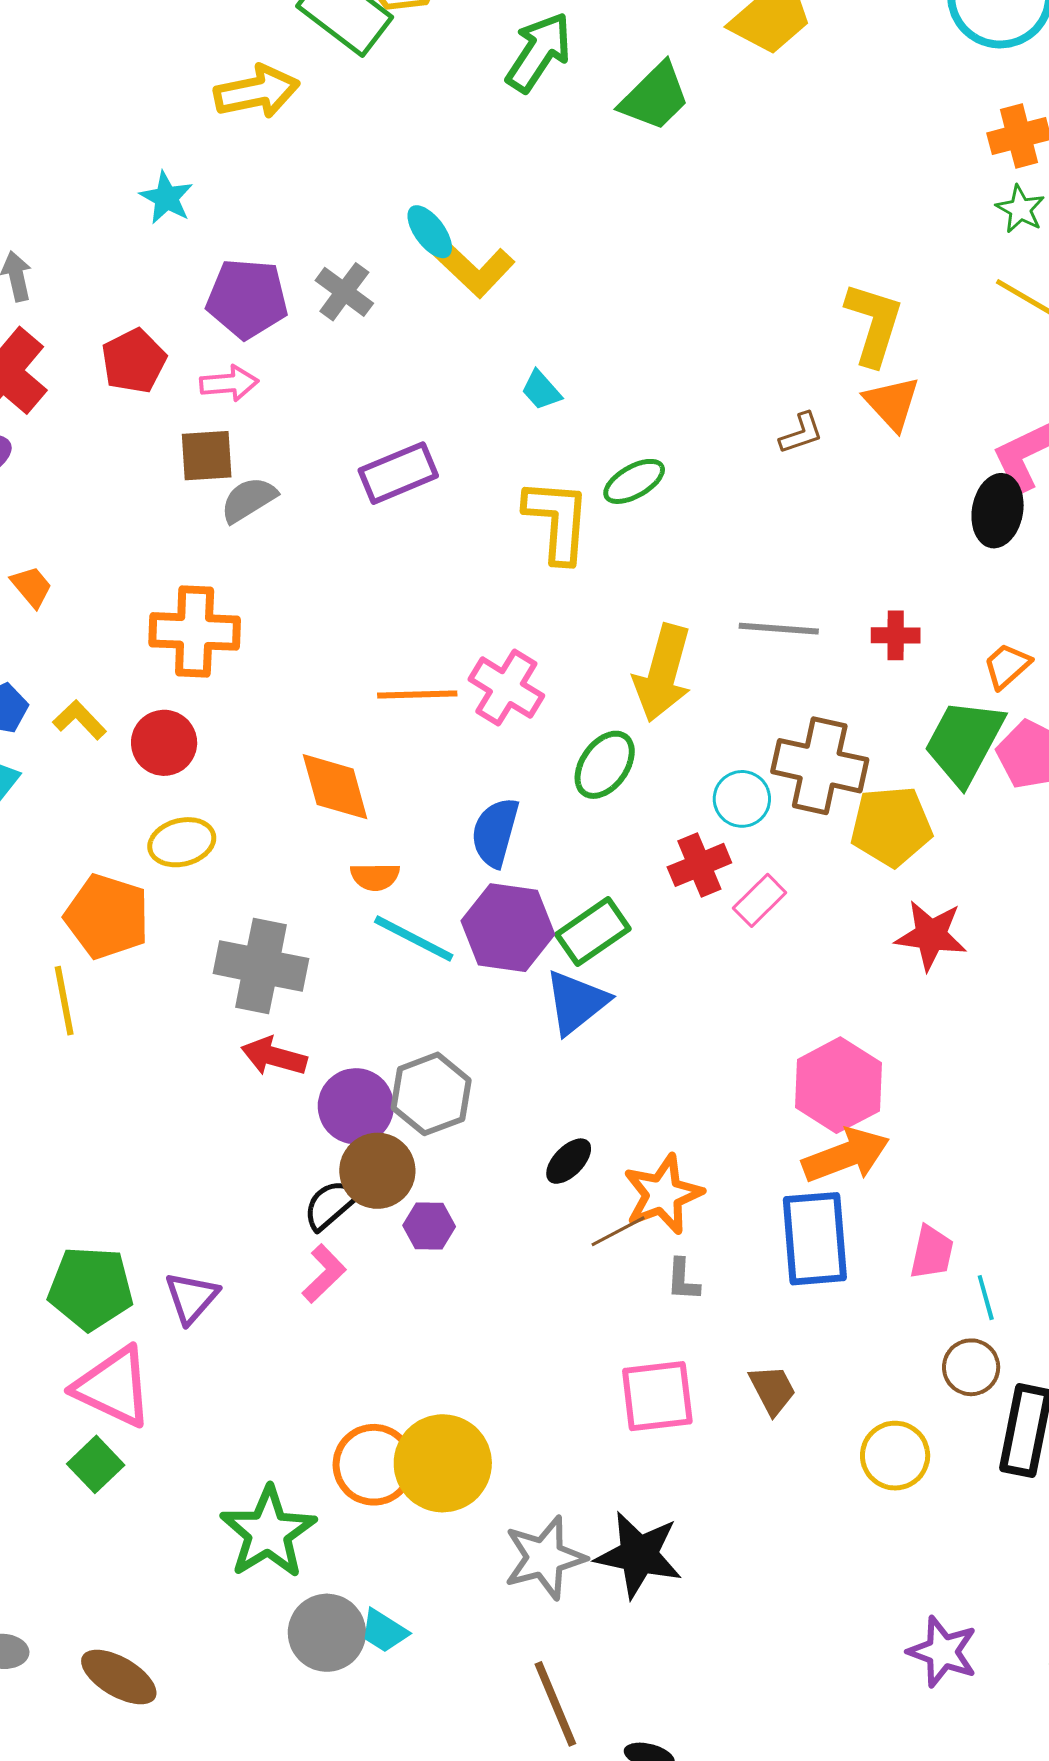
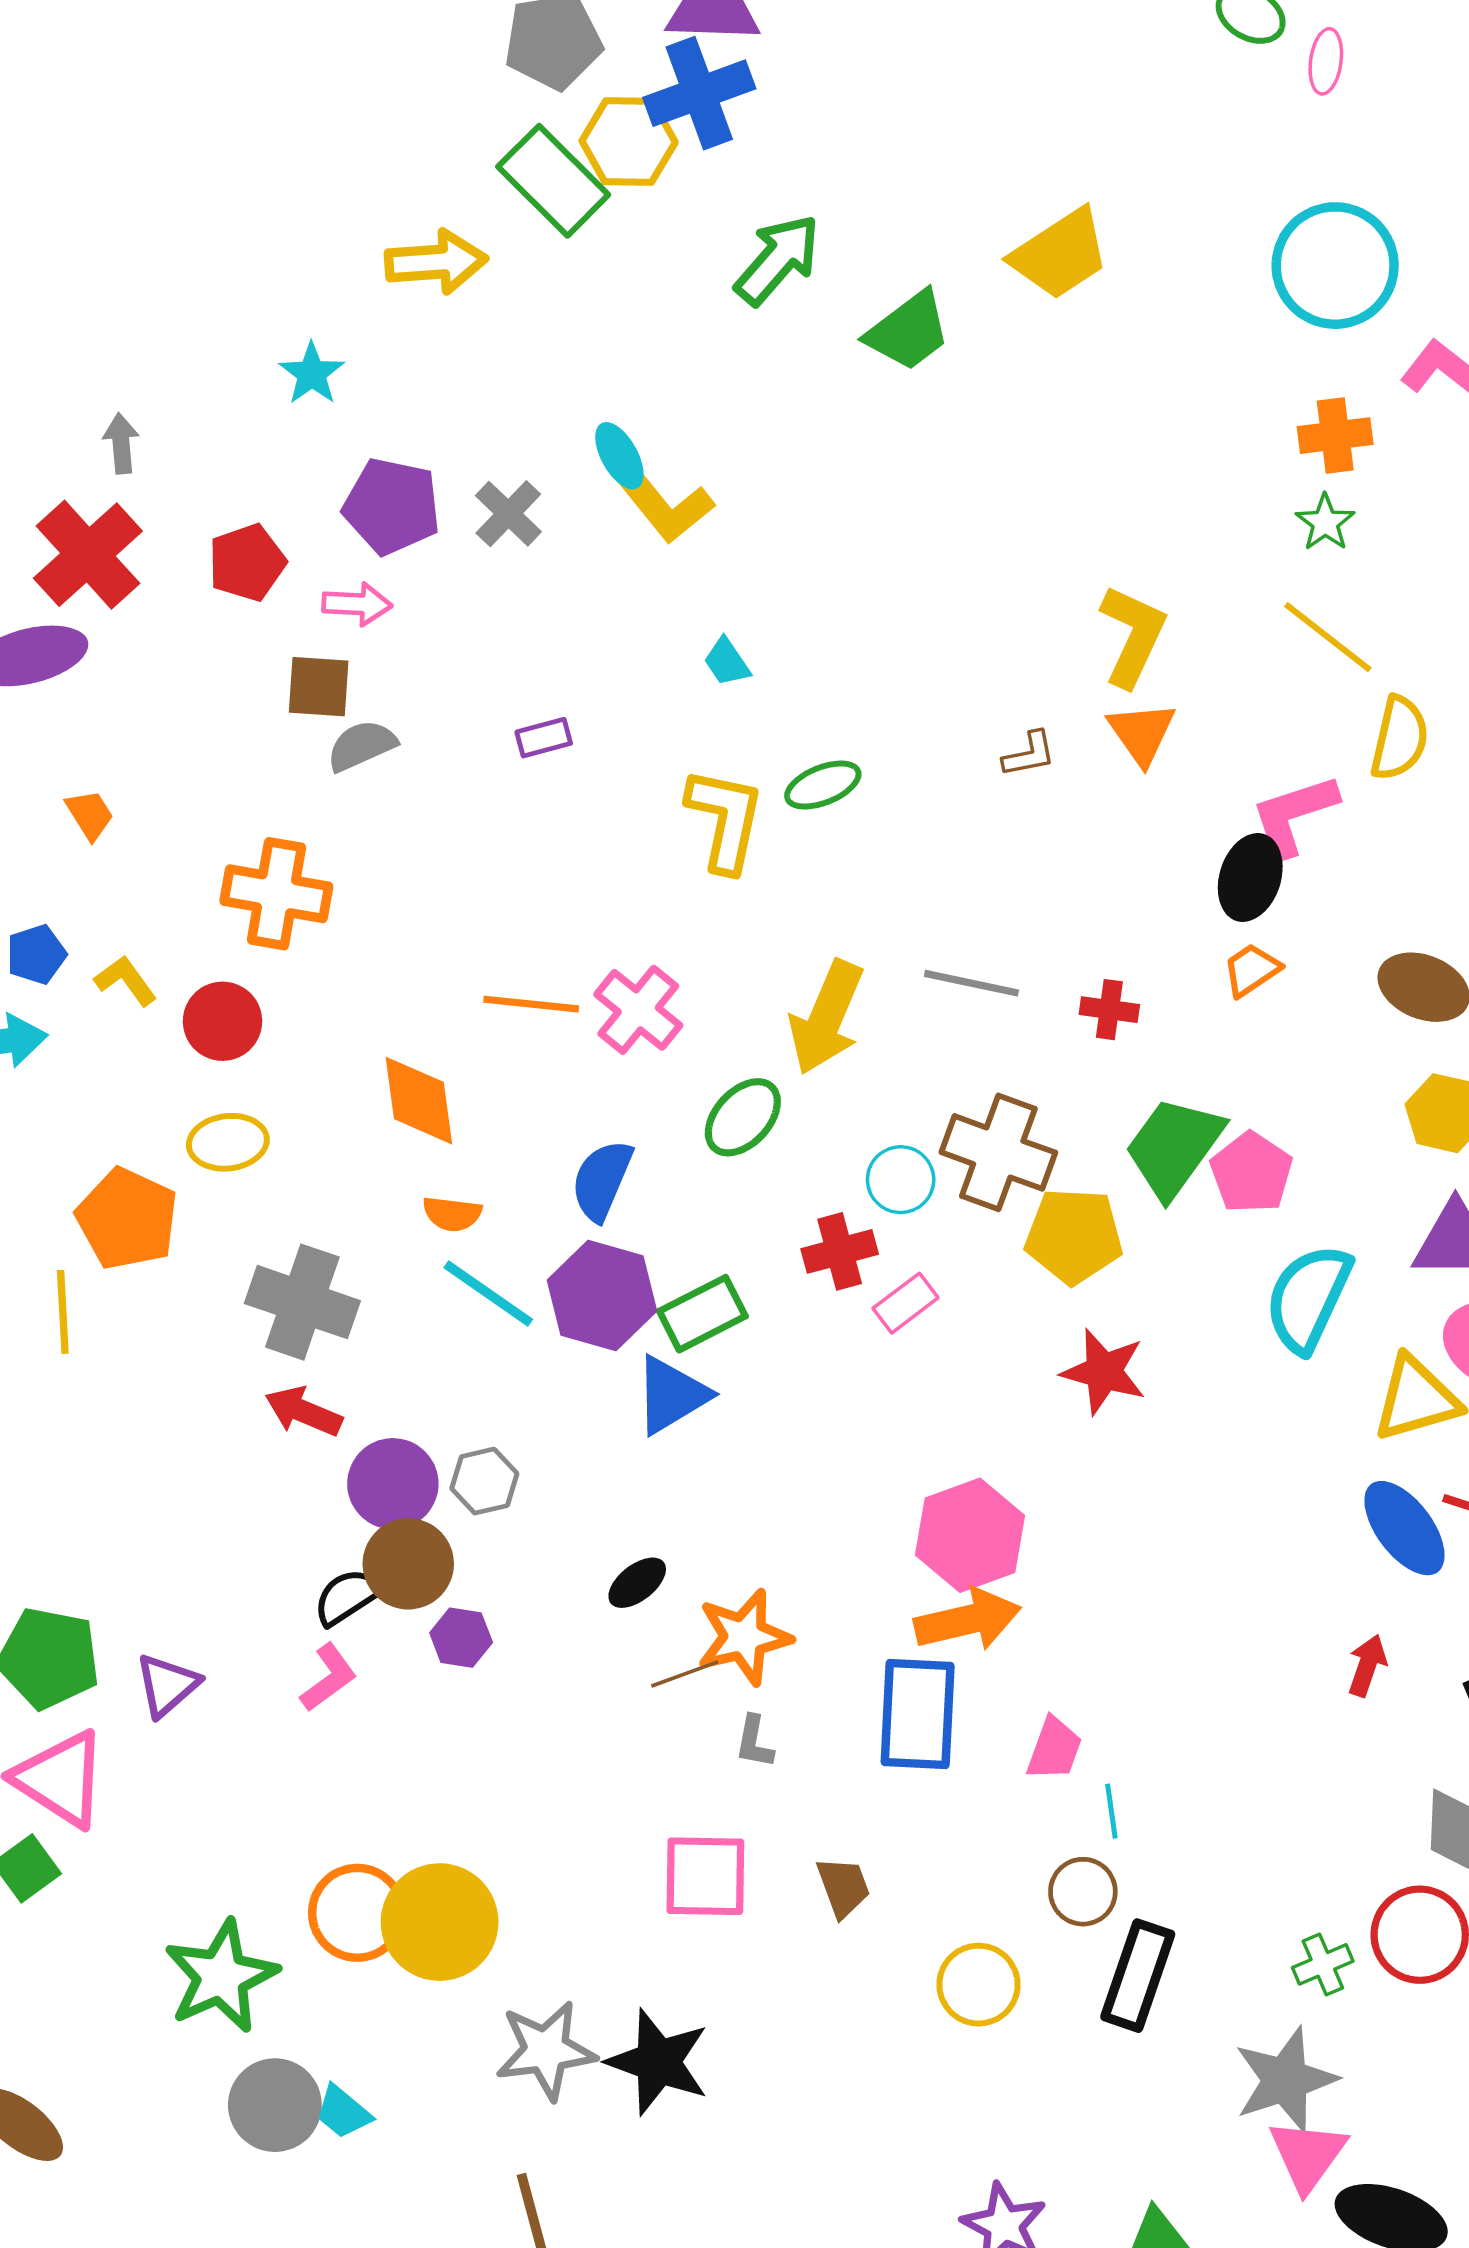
purple rectangle: (398, 473) -> (544, 738), size x0.6
orange trapezoid: (1007, 666) -> (1252, 970), moved
gray hexagon: (431, 1094) -> (484, 1481), size x0.7

